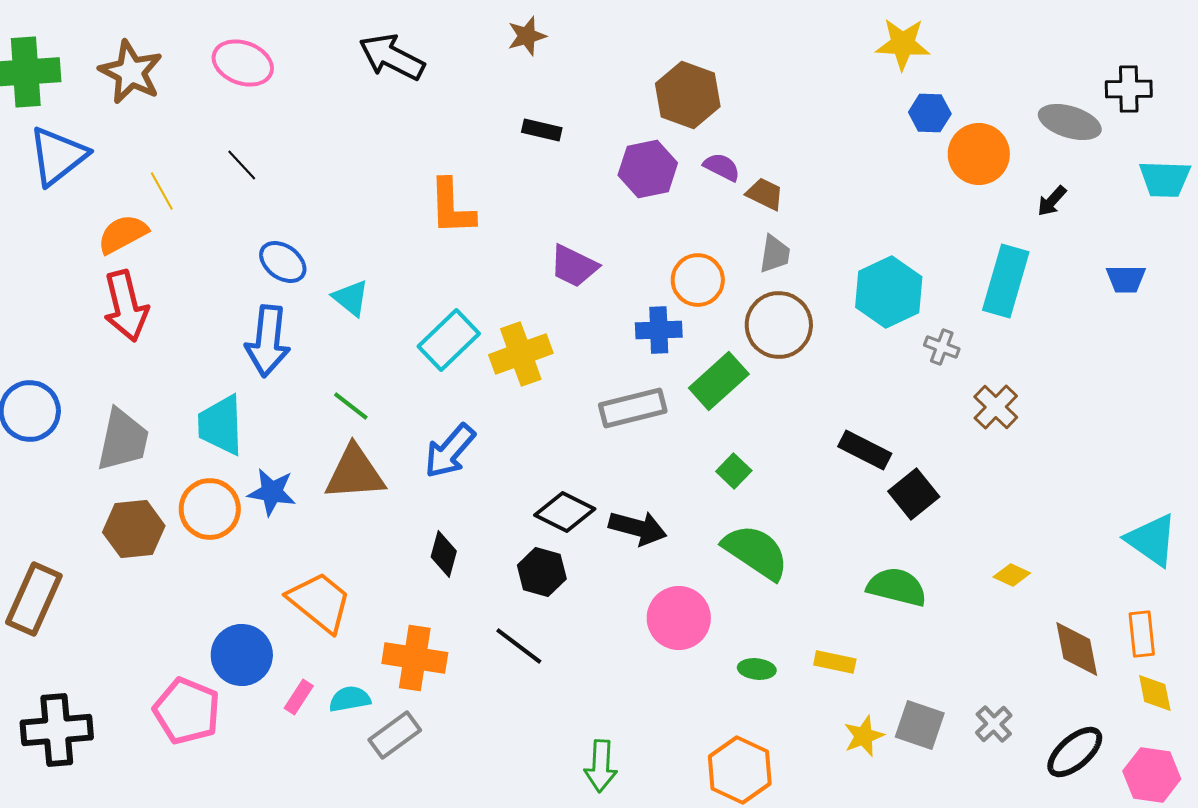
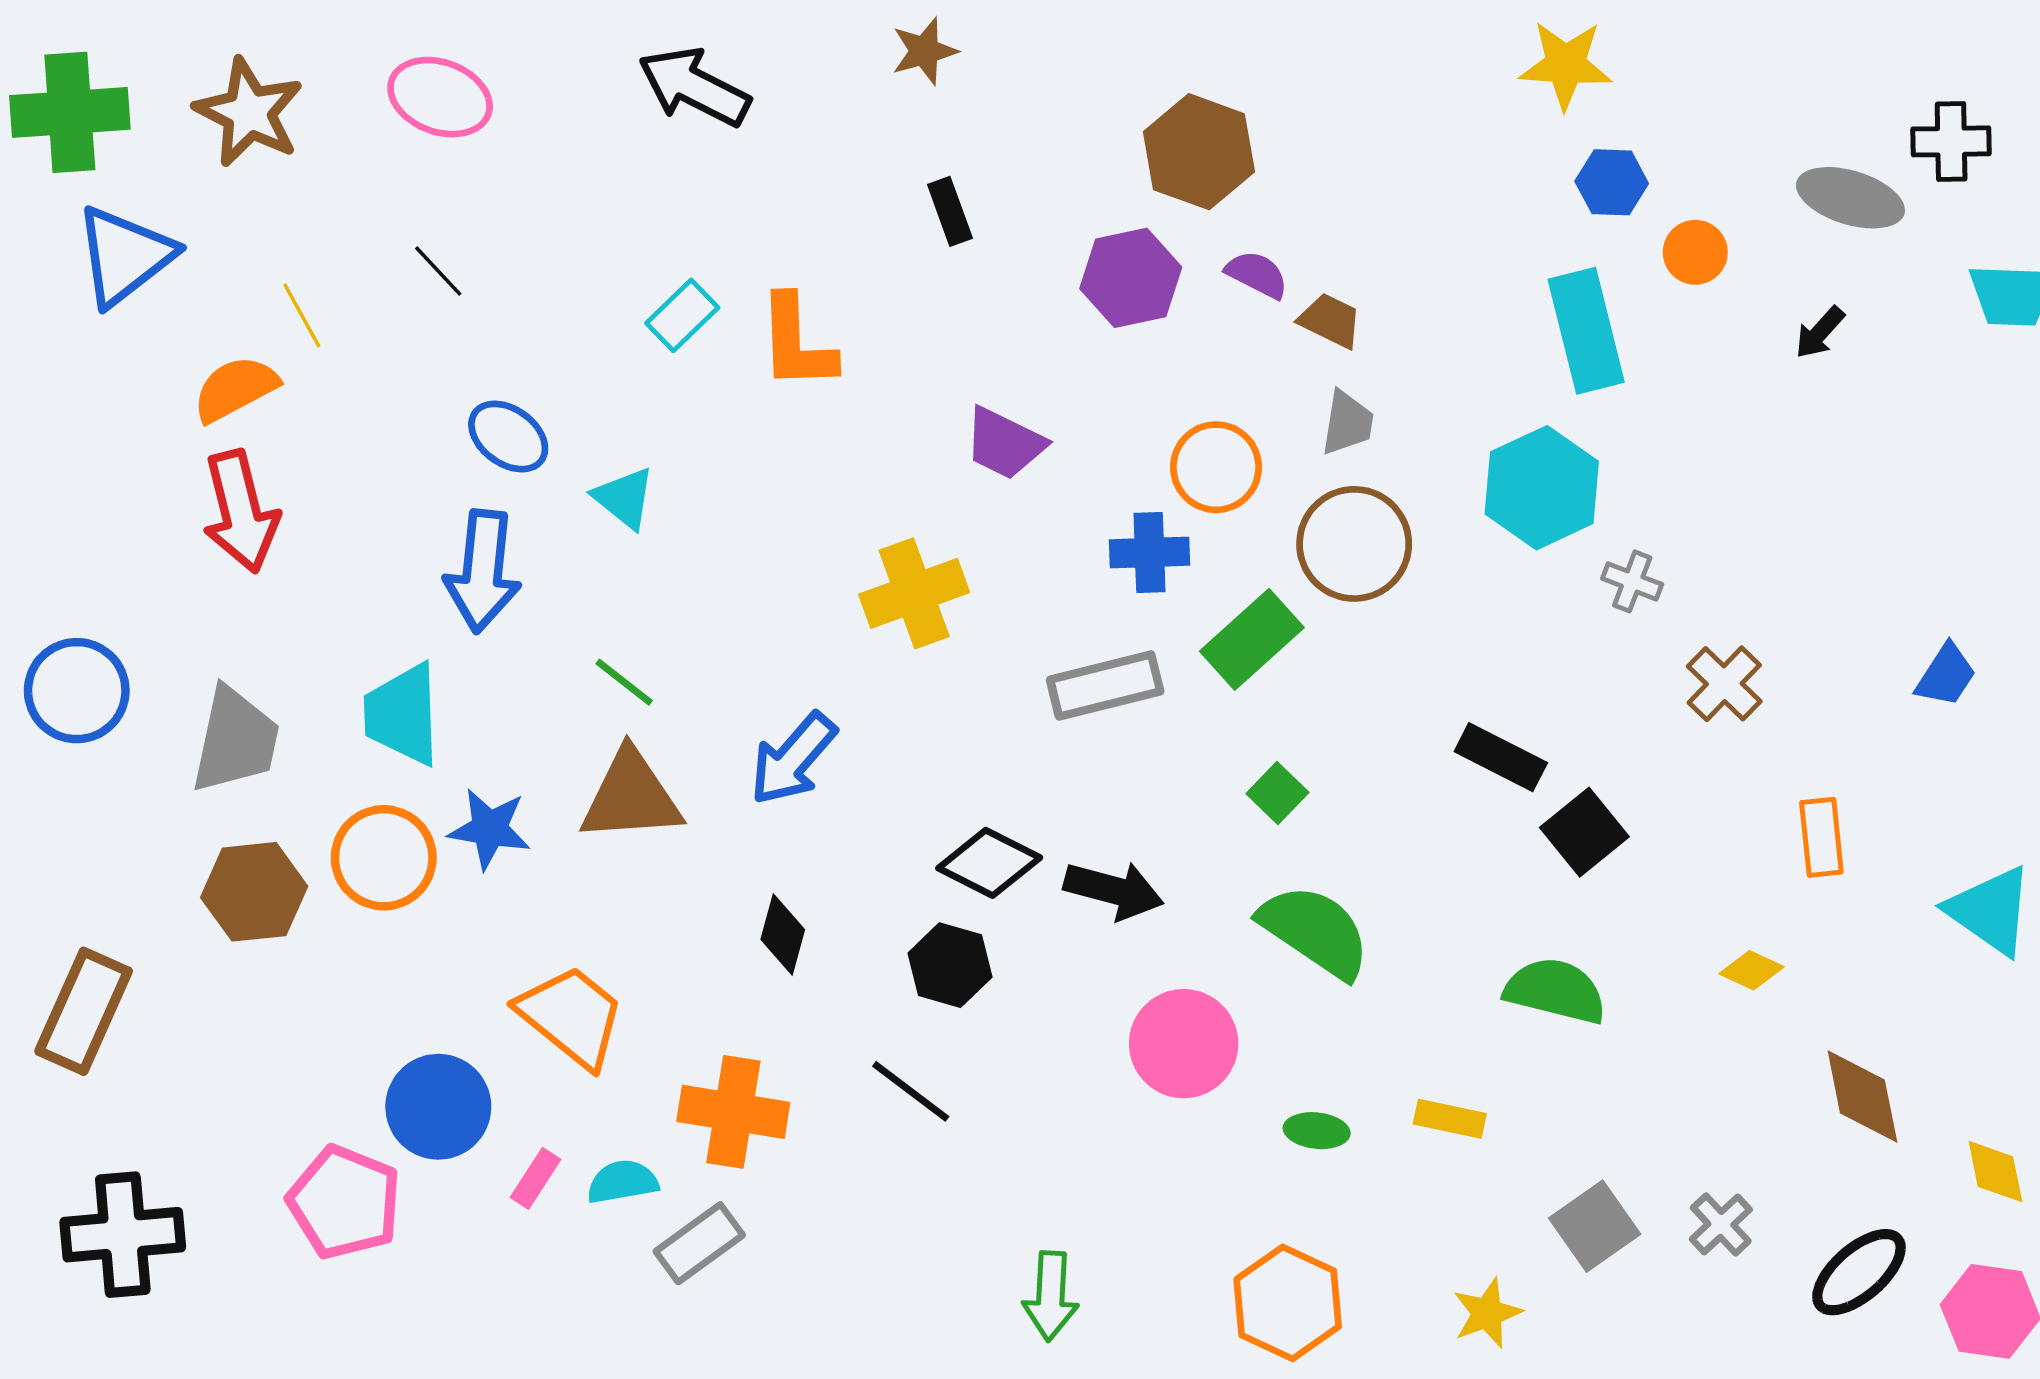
black rectangle: (542, 130) -> (950, 211), turned 57
orange circle: (979, 154) -> (1695, 252), size x0.6
blue trapezoid: (1126, 279) -> (1946, 675), moved, turned -57
cyan rectangle: (1006, 281) -> (1586, 331), moved, turned -30
cyan rectangle: (449, 340) -> (682, 315), moved, size x0.7
orange rectangle: (1142, 634) -> (1821, 837), moved
gray square: (920, 725) -> (1595, 1226), turned 36
yellow star: (864, 736) -> (1487, 1313), moved

